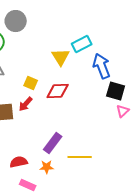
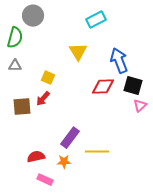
cyan rectangle: (82, 44) -> (96, 20), moved
red diamond: (58, 91) -> (103, 87), moved

